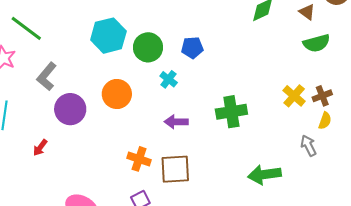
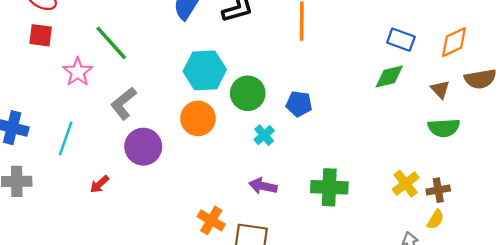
orange circle: (117, 94) -> (198, 118), moved

